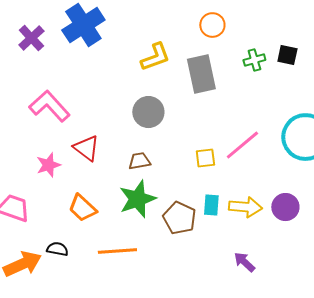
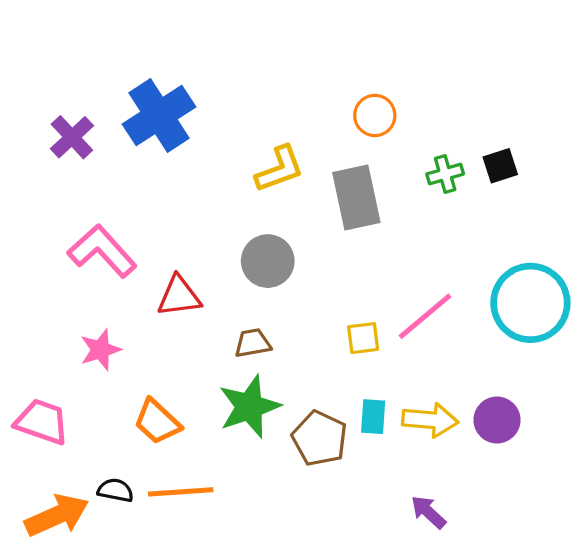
black square: (287, 55) -> (500, 166), turned -30
red triangle: (86, 148) -> (179, 296), moved, turned -44
orange line: (117, 251) -> (181, 492), moved

